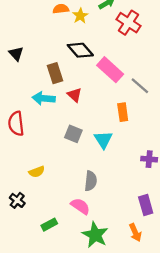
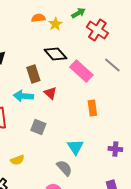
gray line: (140, 86) -> (112, 65), moved
gray square: (73, 134) -> (38, 127), moved
cyan triangle: (103, 140) -> (75, 147), moved
gray semicircle: (91, 181) -> (64, 168), turned -48

